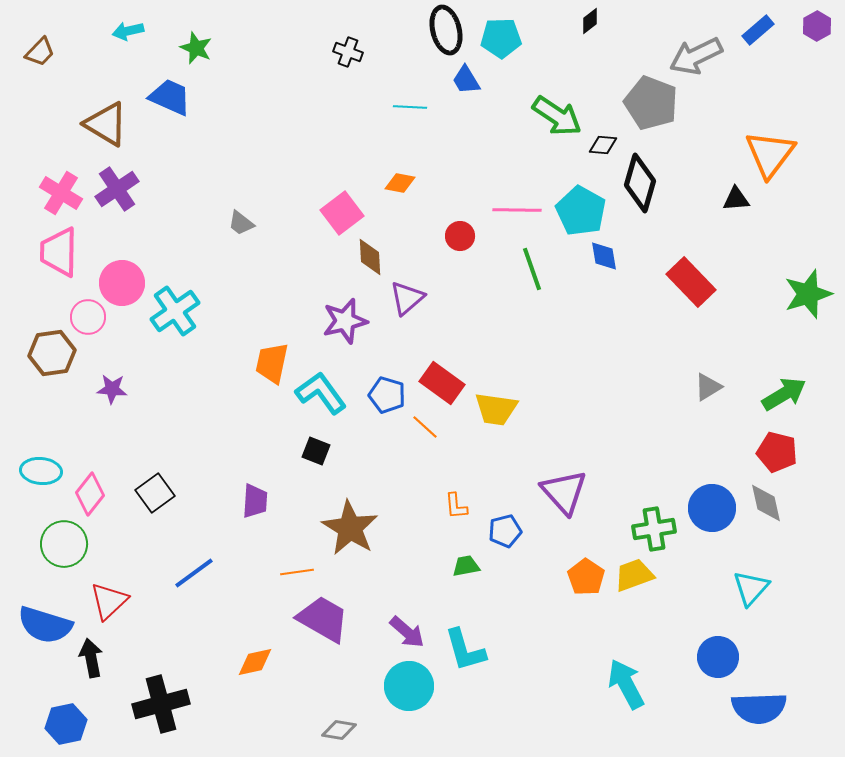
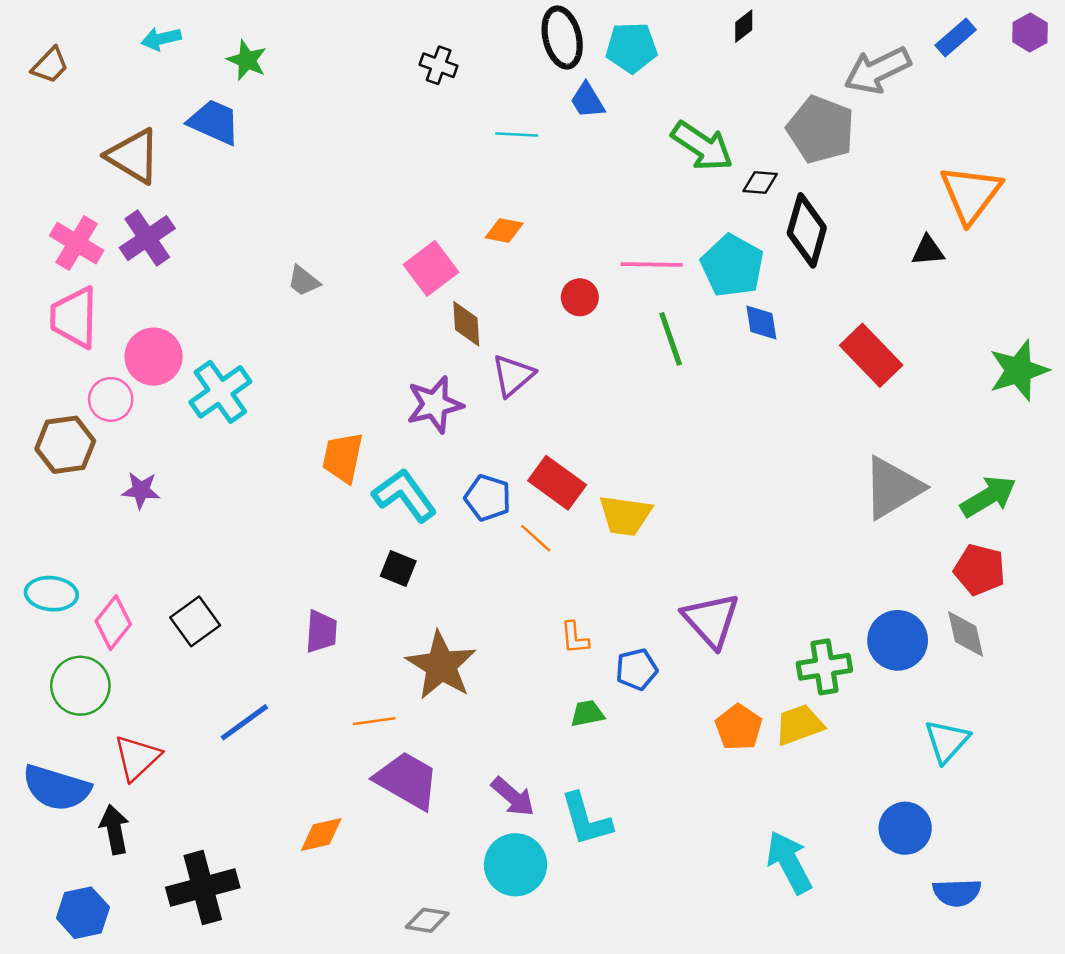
gray triangle: (708, 387) -> (893, 488), size x1.8
blue semicircle: (759, 708) -> (957, 893), size x0.7

